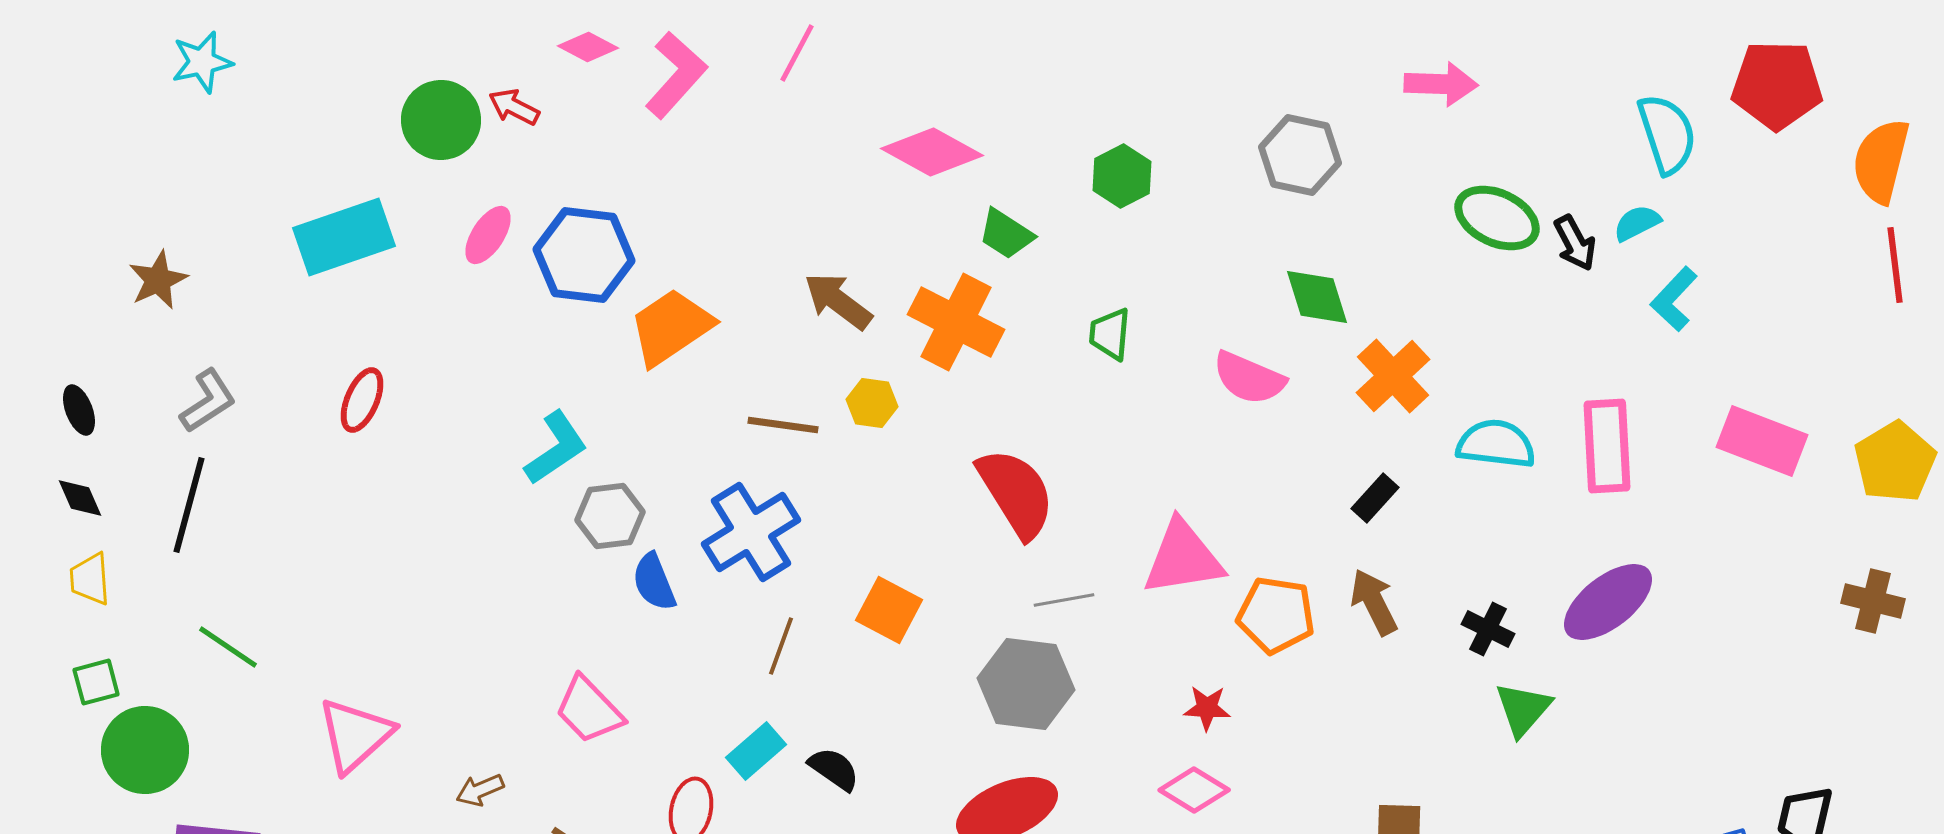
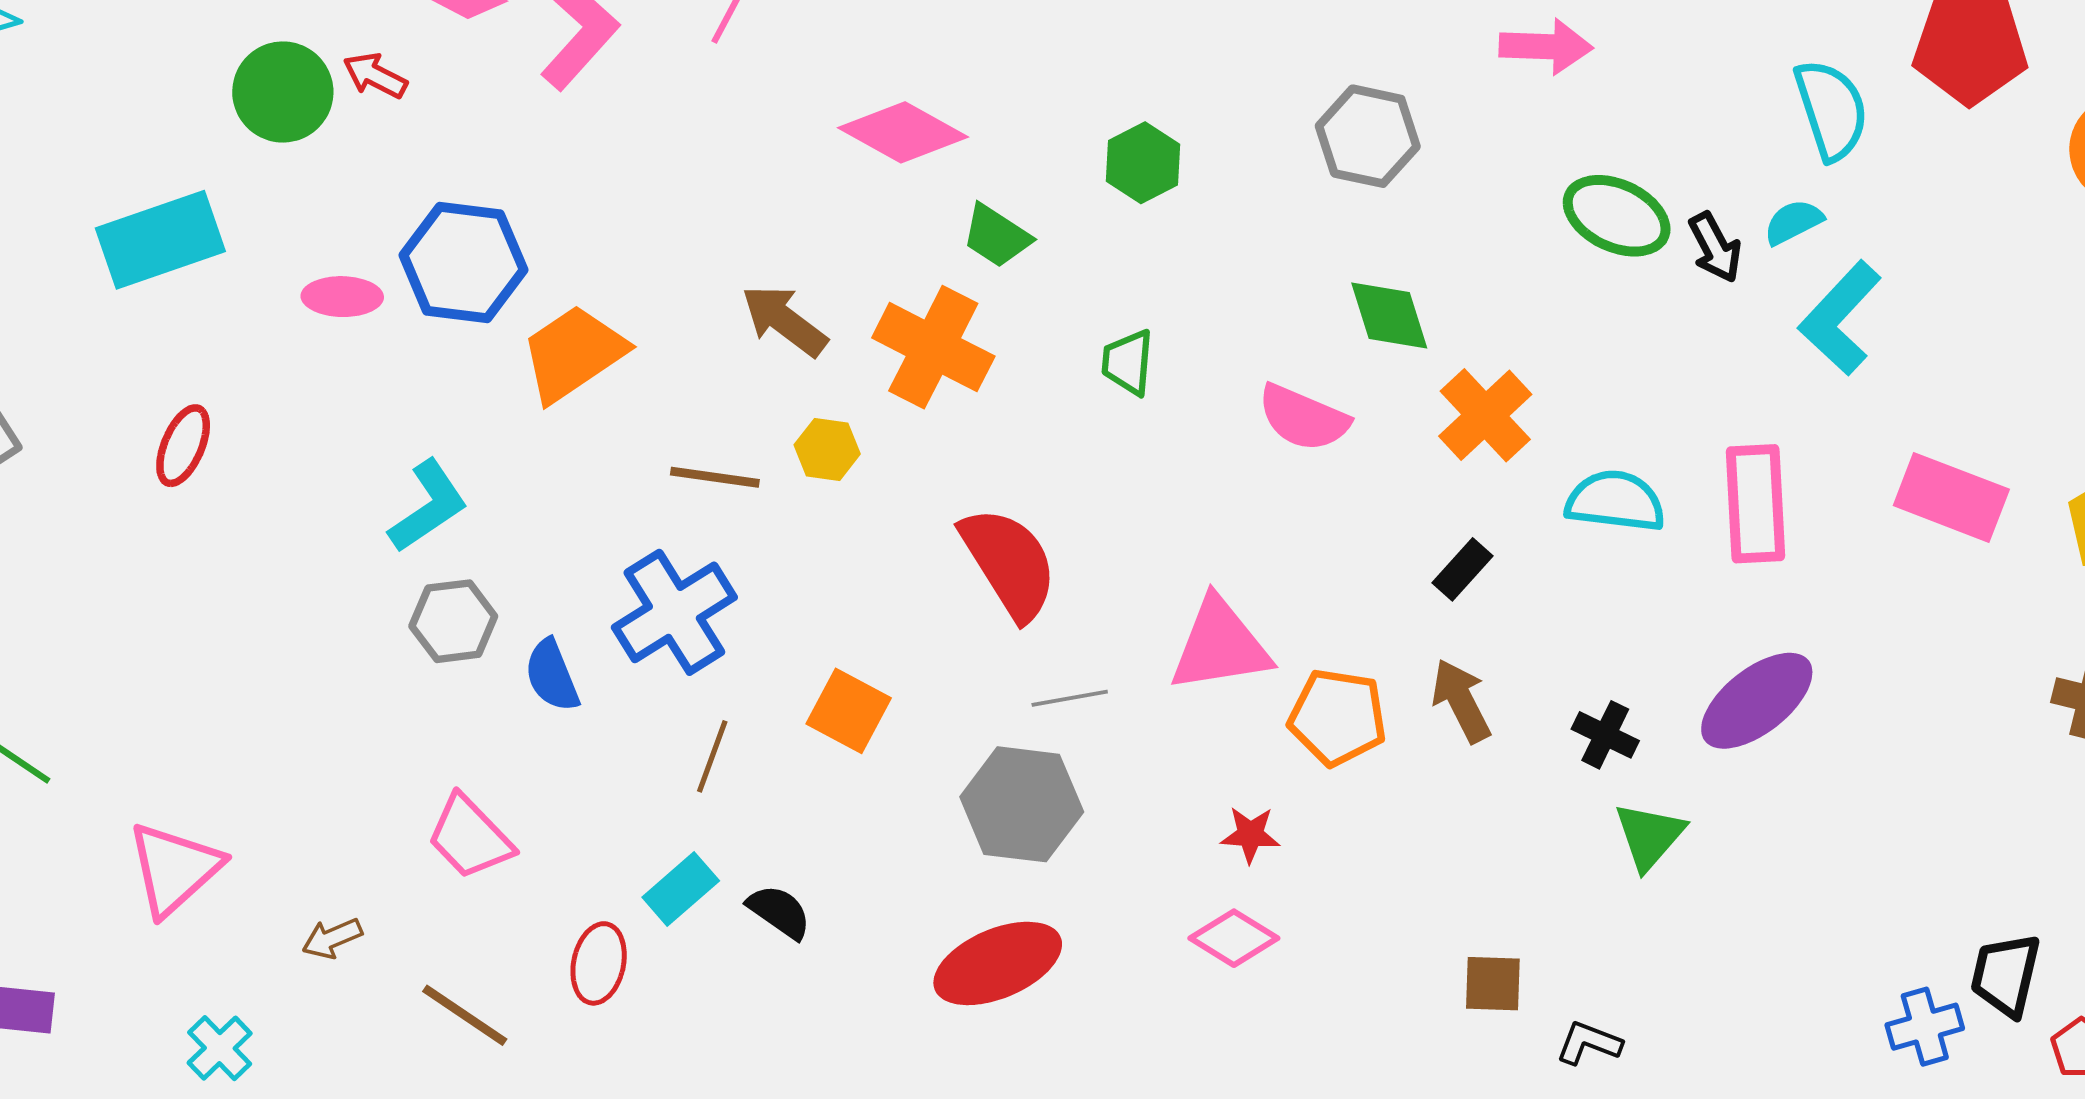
pink ellipse: (488, 235) -> (342, 297), moved, turned 58
cyan L-shape: (1674, 299) -> (1840, 318), size x1.4
gray hexagon: (610, 516) -> (453, 621), moved

